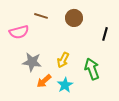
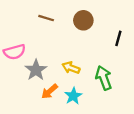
pink semicircle: (19, 32) -> (15, 52), moved
yellow arrow: (63, 60) -> (71, 68), turned 84
gray star: (32, 62) -> (36, 70), turned 30

